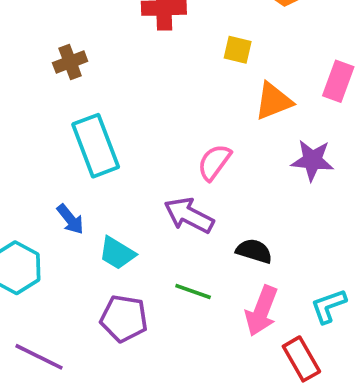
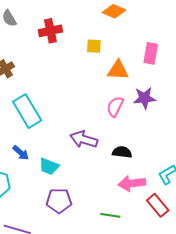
orange triangle: (274, 101) -> (118, 70), turned 35
pink semicircle: (214, 162) -> (115, 107), moved
green line: (193, 292) -> (110, 215), moved
pink arrow: (261, 311) -> (132, 183), turned 72

